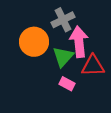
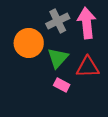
pink arrow: (79, 42) -> (87, 23), moved

